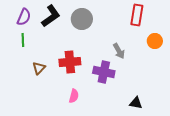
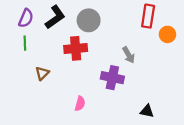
orange circle: (155, 41) -> (167, 34), moved
red cross: (70, 62) -> (76, 48), moved

